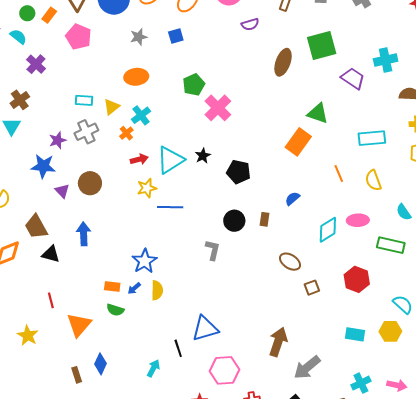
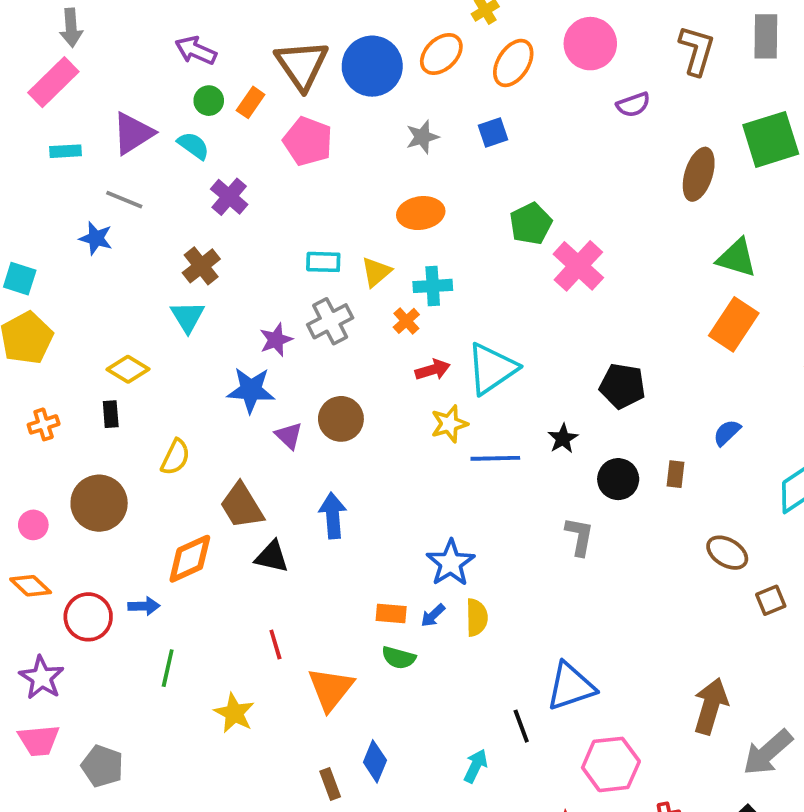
green triangle: (318, 113) -> (737, 258), moved
cyan cross: (141, 115) -> (433, 286), turned 36
black star: (203, 156) -> (563, 439), moved

